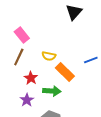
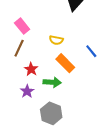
yellow semicircle: (49, 56) -> (56, 40), moved
blue line: (91, 60) -> (91, 51), turned 72

